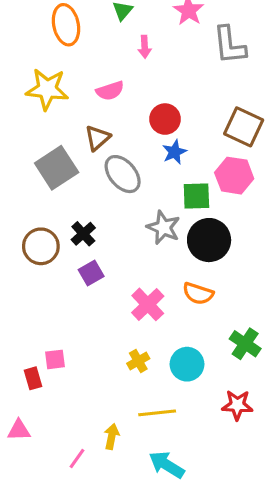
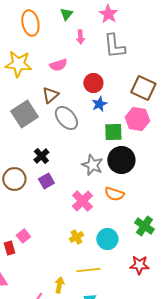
gray L-shape: (229, 45) -> (114, 46), moved
gray star: (163, 227) -> (92, 165), moved
brown circle: (41, 246) -> (14, 179), moved
pink square: (55, 359) -> (23, 236), turned -32

